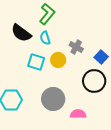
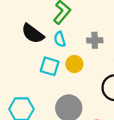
gray cross: (76, 47) -> (95, 40), moved, turned -32

